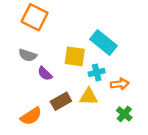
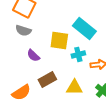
gray semicircle: (28, 55) -> (23, 30), moved
yellow triangle: (89, 97) -> (74, 87), moved

